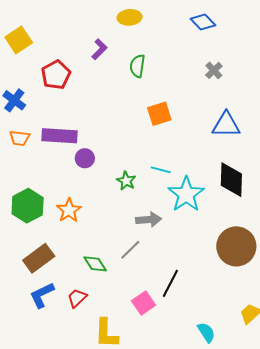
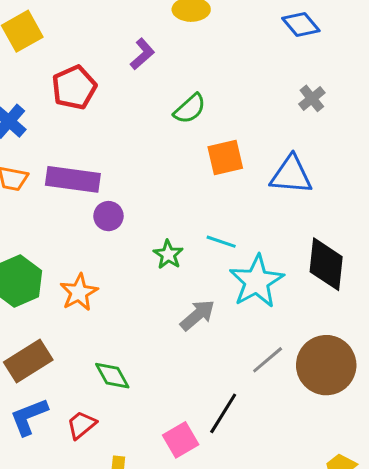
green semicircle: (137, 66) -> (190, 109), moved, turned -145
blue triangle: (226, 125) -> (291, 175), moved
gray arrow: (149, 220) -> (197, 315), turned -40
gray line: (130, 250) -> (268, 360), moved

